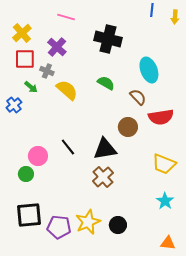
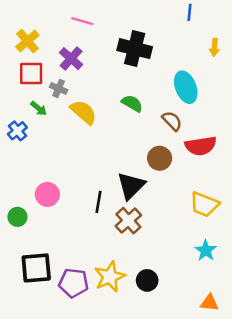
yellow arrow: (175, 17) -> (214, 47), moved
black line: (68, 147) -> (98, 202), moved, turned 48
black triangle: (105, 149) -> (131, 186), turned -35
green circle: (26, 174) -> (17, 217), moved

